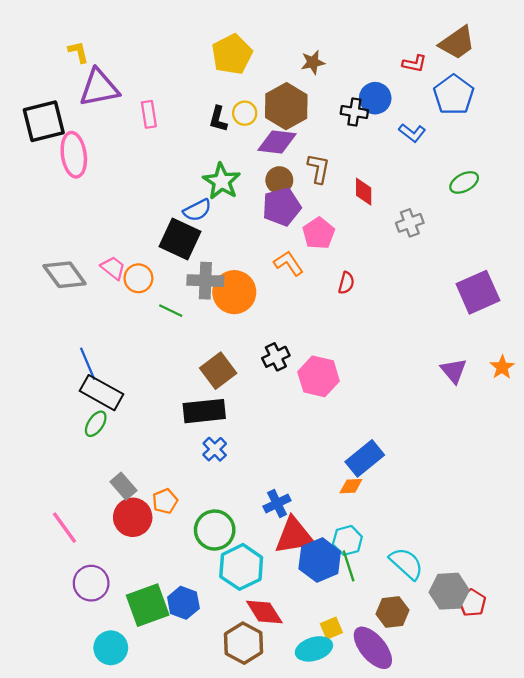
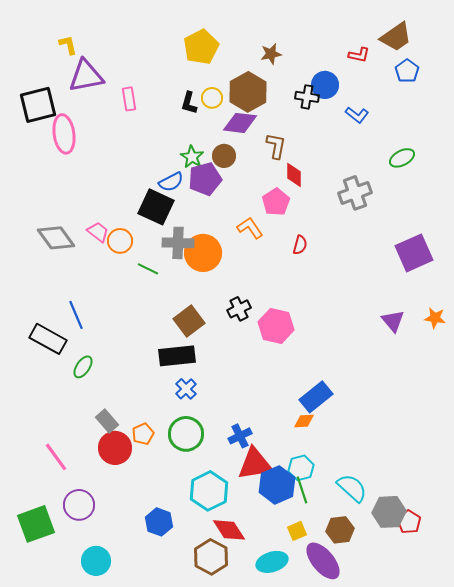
blue pentagon: (454, 95) -> (407, 71), moved, size x0.7
brown circle: (279, 180) -> (224, 156), moved
green star: (222, 181) -> (192, 157), size x0.7
red diamond: (364, 192) -> (294, 175), moved
purple pentagon: (282, 207) -> (205, 179), moved
gray cross: (410, 223) -> (355, 193), size x1.4
orange star: (502, 367) -> (435, 318), turned -30
black rectangle: (101, 393) -> (48, 339), moved
green circle: (215, 530) -> (186, 434), moved
green square: (148, 605) -> (36, 524), moved
yellow square: (331, 628) -> (297, 531), moved

